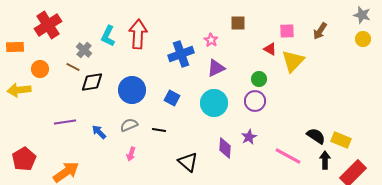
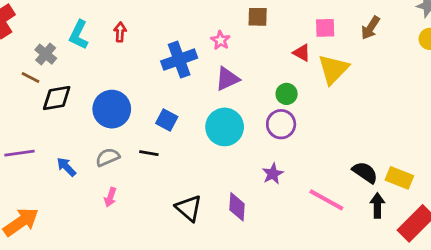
red arrow: (138, 34) -> (120, 32), size x0.5
black line: (159, 130) -> (149, 153), moved
purple diamond: (225, 148) -> (237, 207), moved

